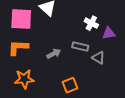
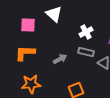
pink square: (21, 19) -> (28, 25), size x0.7
white cross: (91, 23) -> (86, 32), moved, turned 32

